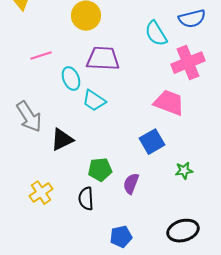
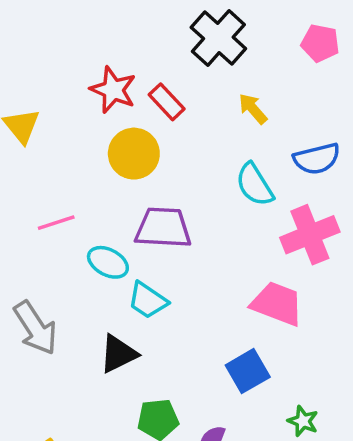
cyan ellipse: (71, 79) -> (108, 262), turned -40
black triangle: (62, 140) -> (118, 354), moved
green star: (184, 171) -> (303, 421), turned 30

